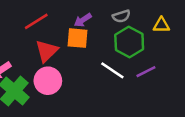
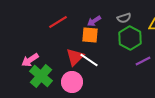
red triangle: (47, 51) -> (75, 57), moved
white line: (112, 70) -> (89, 60), moved
pink circle: (48, 81) -> (72, 82), moved

